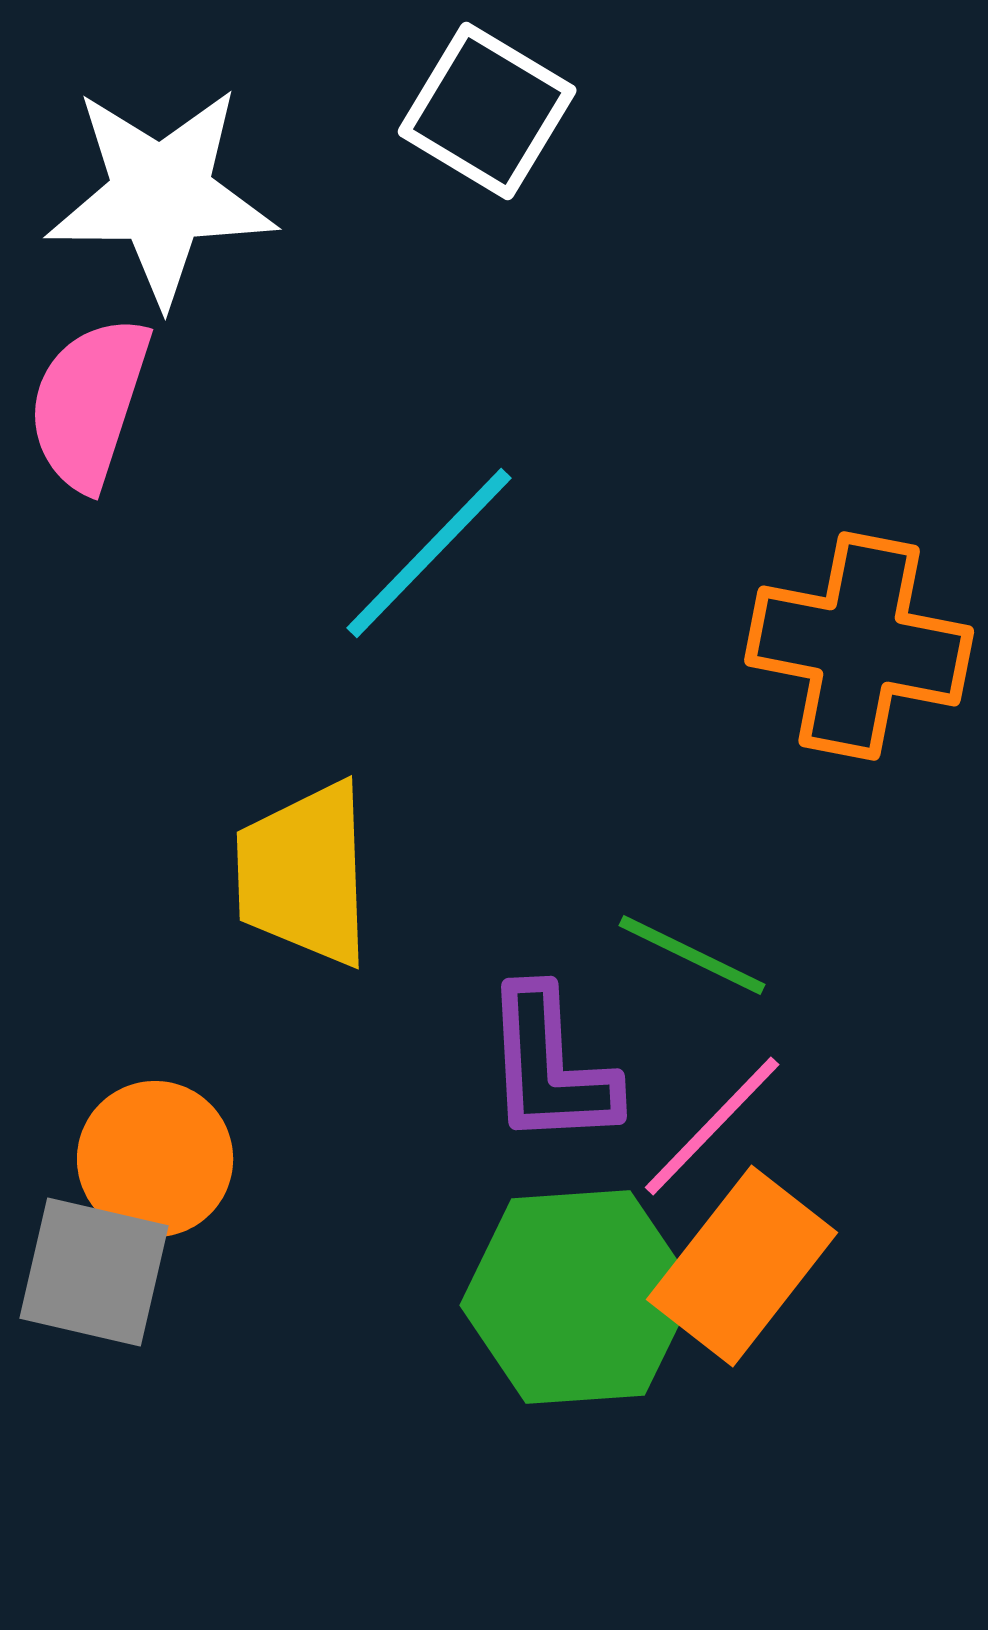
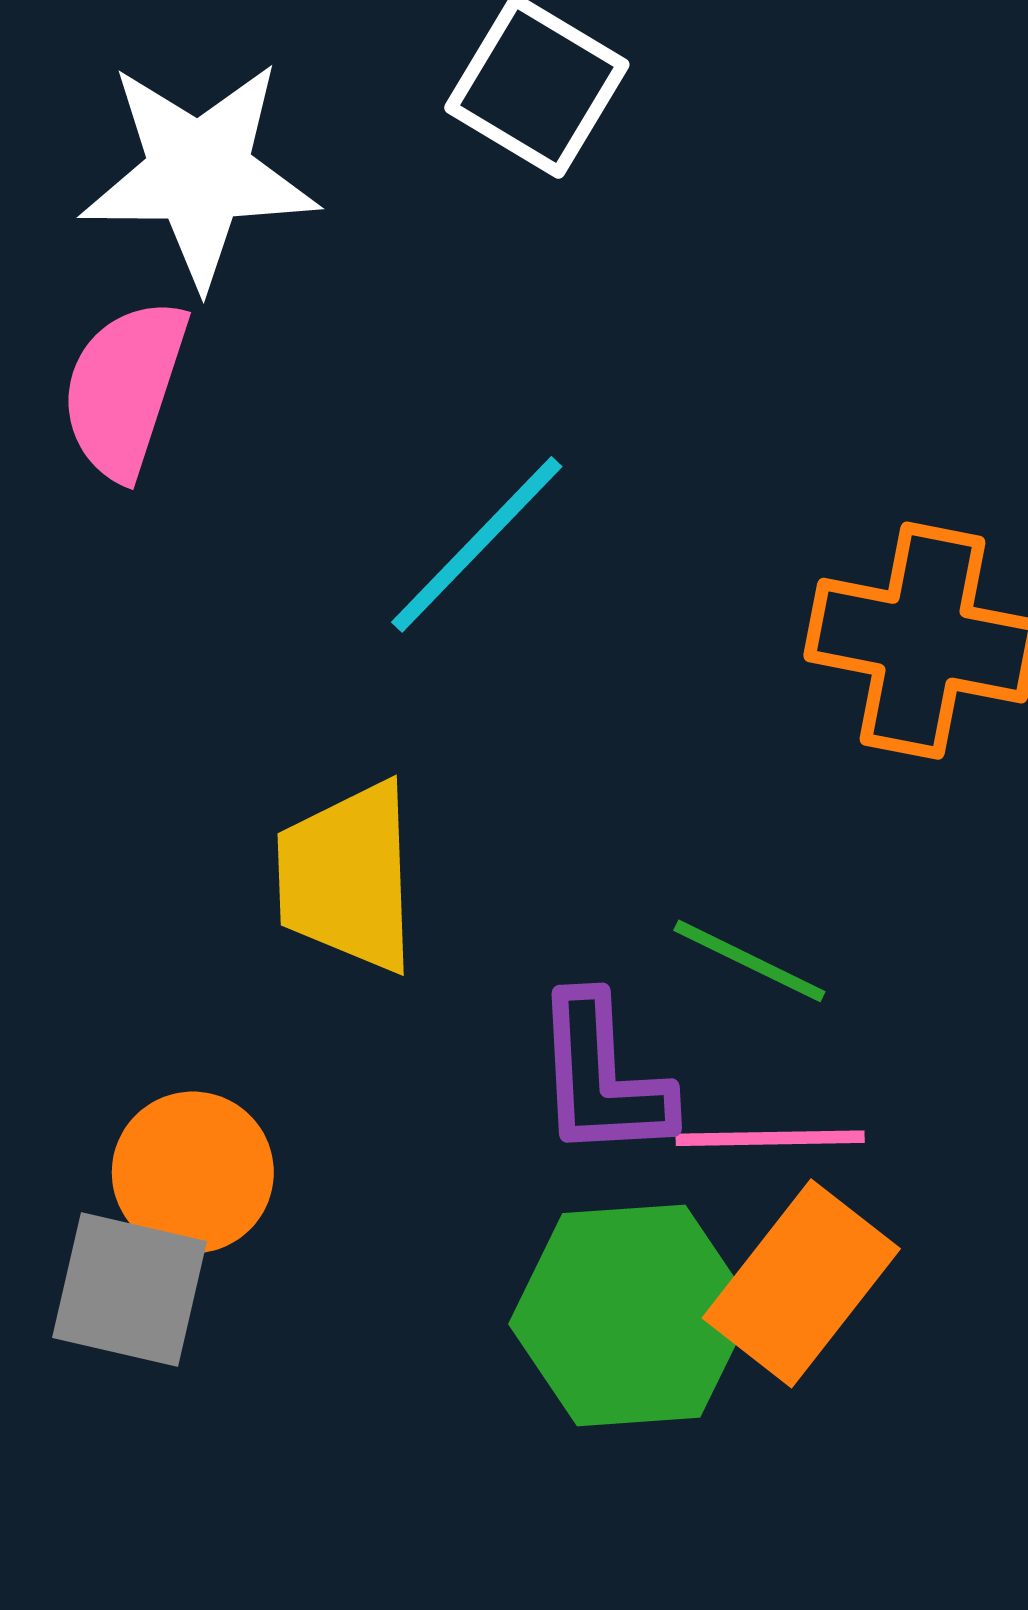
pink line: (712, 1126) -> (770, 1138), turned 45

